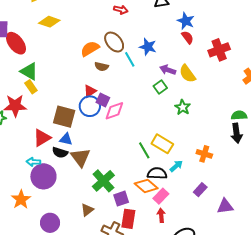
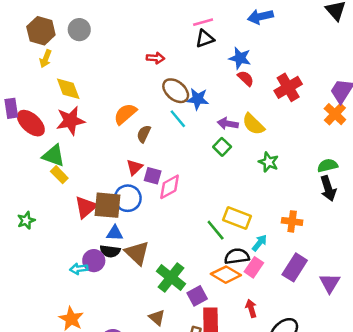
yellow diamond: (49, 22) -> (68, 89), turned 60
brown ellipse: (114, 42) -> (176, 91), moved
brown semicircle: (102, 66) -> (144, 134), turned 112
red star: (15, 106) -> (70, 121), moved
blue circle: (90, 106) -> (128, 198), moved
green star: (183, 107) -> (269, 162), moved
red triangle: (42, 138) -> (86, 207), moved
purple circle: (43, 176) -> (94, 261), moved, size x0.7
purple rectangle: (200, 190) -> (295, 267), size x1.5
pink rectangle: (161, 196) -> (254, 267), moved
purple triangle: (225, 206) -> (330, 283), turned -42
brown triangle: (87, 210) -> (157, 318), turned -32

